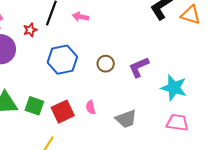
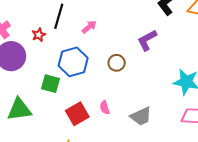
pink arrow: (81, 17) -> (89, 27), moved, turned 133
purple L-shape: (139, 67) -> (147, 40), moved
green square: (34, 106) -> (51, 84), moved

